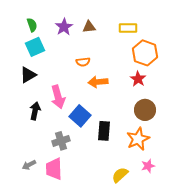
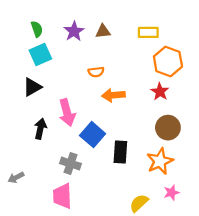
gray cross: (61, 141) -> (70, 164), turned 36
gray arrow: (29, 165) -> (16, 177), moved

